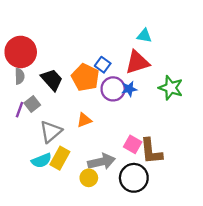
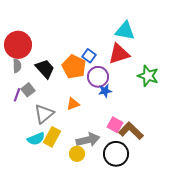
cyan triangle: (144, 36) -> (125, 31), size x1.5
blue star: (129, 89) -> (105, 91), moved
brown L-shape: (151, 151) -> (131, 131), turned 140

